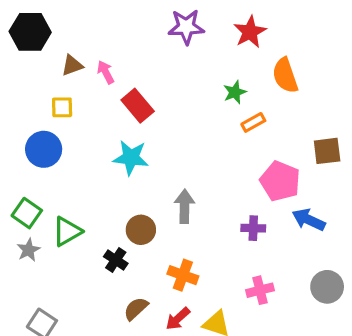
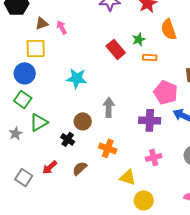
red rectangle: (138, 106) -> (116, 49), moved
yellow square: (62, 107) -> (36, 48), size x1.5
orange rectangle: (253, 122) -> (150, 57), turned 32
green square: (27, 213) -> (23, 99), moved
purple cross: (253, 228) -> (150, 120), size x1.5
red arrow: (178, 319) -> (50, 167), moved

